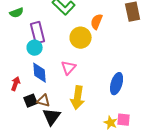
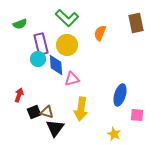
yellow circle: (81, 38) -> (67, 45), moved
pink triangle: (69, 68) -> (72, 79), turned 35
blue diamond: (40, 73) -> (56, 65), moved
pink square: (124, 120) -> (137, 115), moved

